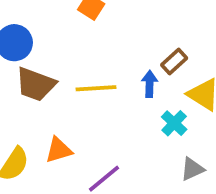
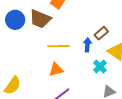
brown trapezoid: (36, 84) -> (40, 19), moved
orange triangle: (59, 150) -> (56, 69), moved

